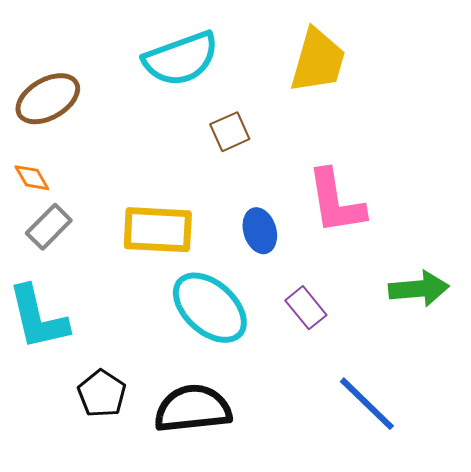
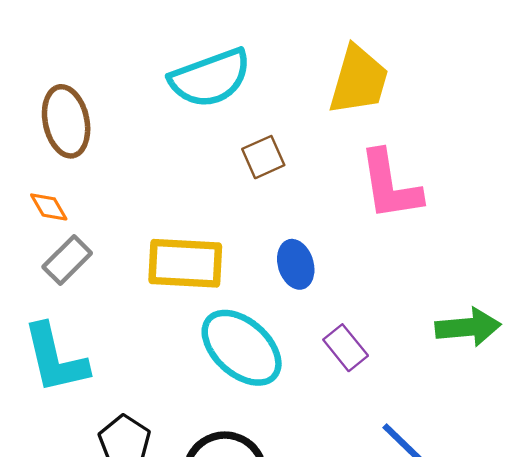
brown ellipse: (48, 99) -> (66, 121), turned -72
pink L-shape: (336, 202) -> (390, 185), moved

